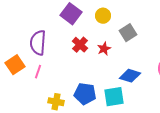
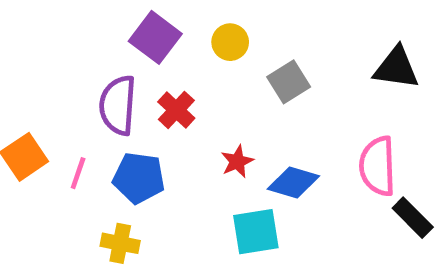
purple semicircle: (38, 43) -> (118, 105), moved
red star: (104, 49) -> (237, 161), moved
blue pentagon: (85, 94) -> (139, 178), moved

